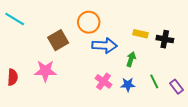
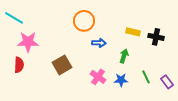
brown square: (58, 40) -> (62, 65), moved
blue arrow: (105, 45) -> (99, 43), size x0.6
pink star: (45, 71) -> (28, 42), moved
red semicircle: (13, 77) -> (19, 65), moved

